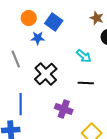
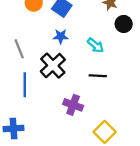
blue star: (38, 38) -> (61, 36), moved
blue line: (21, 104) -> (25, 85), moved

